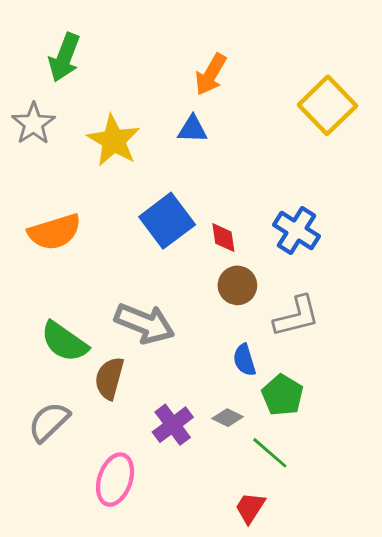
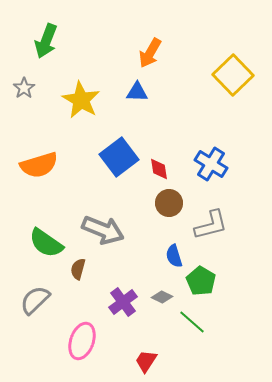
gray star: (33, 124) -> (24, 88), size x0.7
brown semicircle: (109, 378) -> (78, 269), size x0.7
red trapezoid: (250, 508) -> (146, 361), moved

